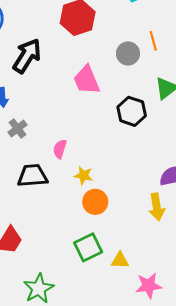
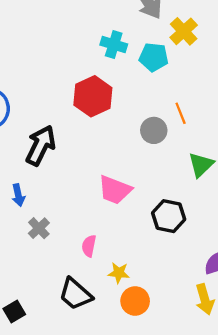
pink trapezoid: (87, 80) -> (115, 190), moved, turned -40
black hexagon: (132, 111) -> (169, 216), moved
black trapezoid: (32, 176) -> (75, 294), moved, turned -128

